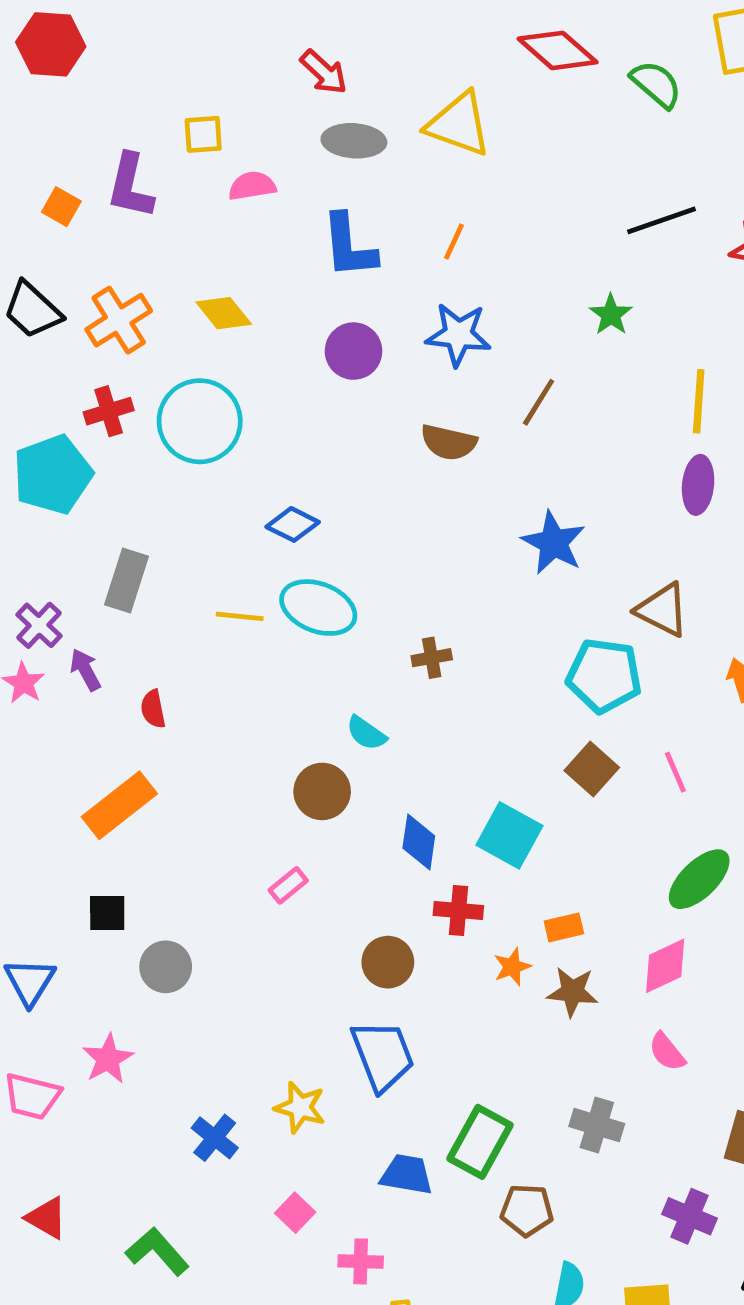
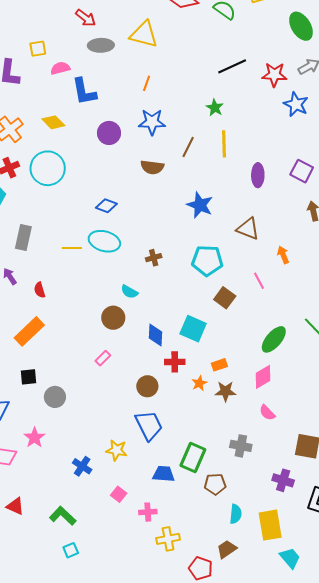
blue L-shape: (349, 246) -> (84, 92), moved
yellow line: (699, 401) -> (224, 144), moved
blue diamond: (293, 524) -> (106, 206), moved
cyan pentagon: (604, 676) -> (207, 261), moved
pink line: (675, 772) -> (259, 281), moved

